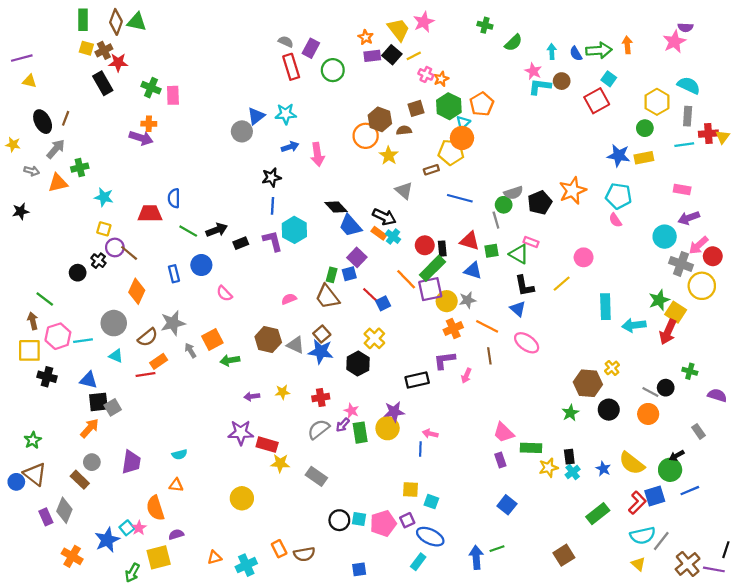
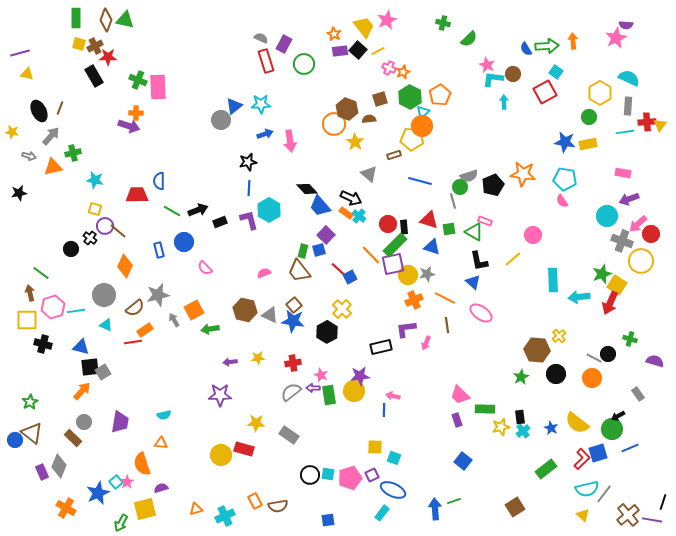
cyan arrow: (552, 51) -> (504, 102), moved
pink rectangle: (173, 95) -> (158, 87), size x1.4
orange star: (573, 191) -> (523, 174), turned 30
purple arrow: (343, 425) -> (313, 388), turned 48
red rectangle: (267, 445) -> (244, 449), moved

